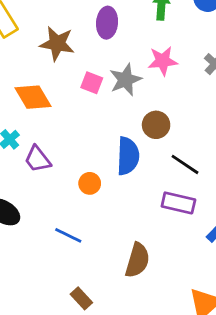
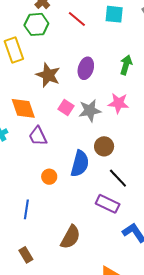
purple trapezoid: (38, 159) -> (38, 136), moved
blue line: (68, 235) -> (26, 209), turned 60

